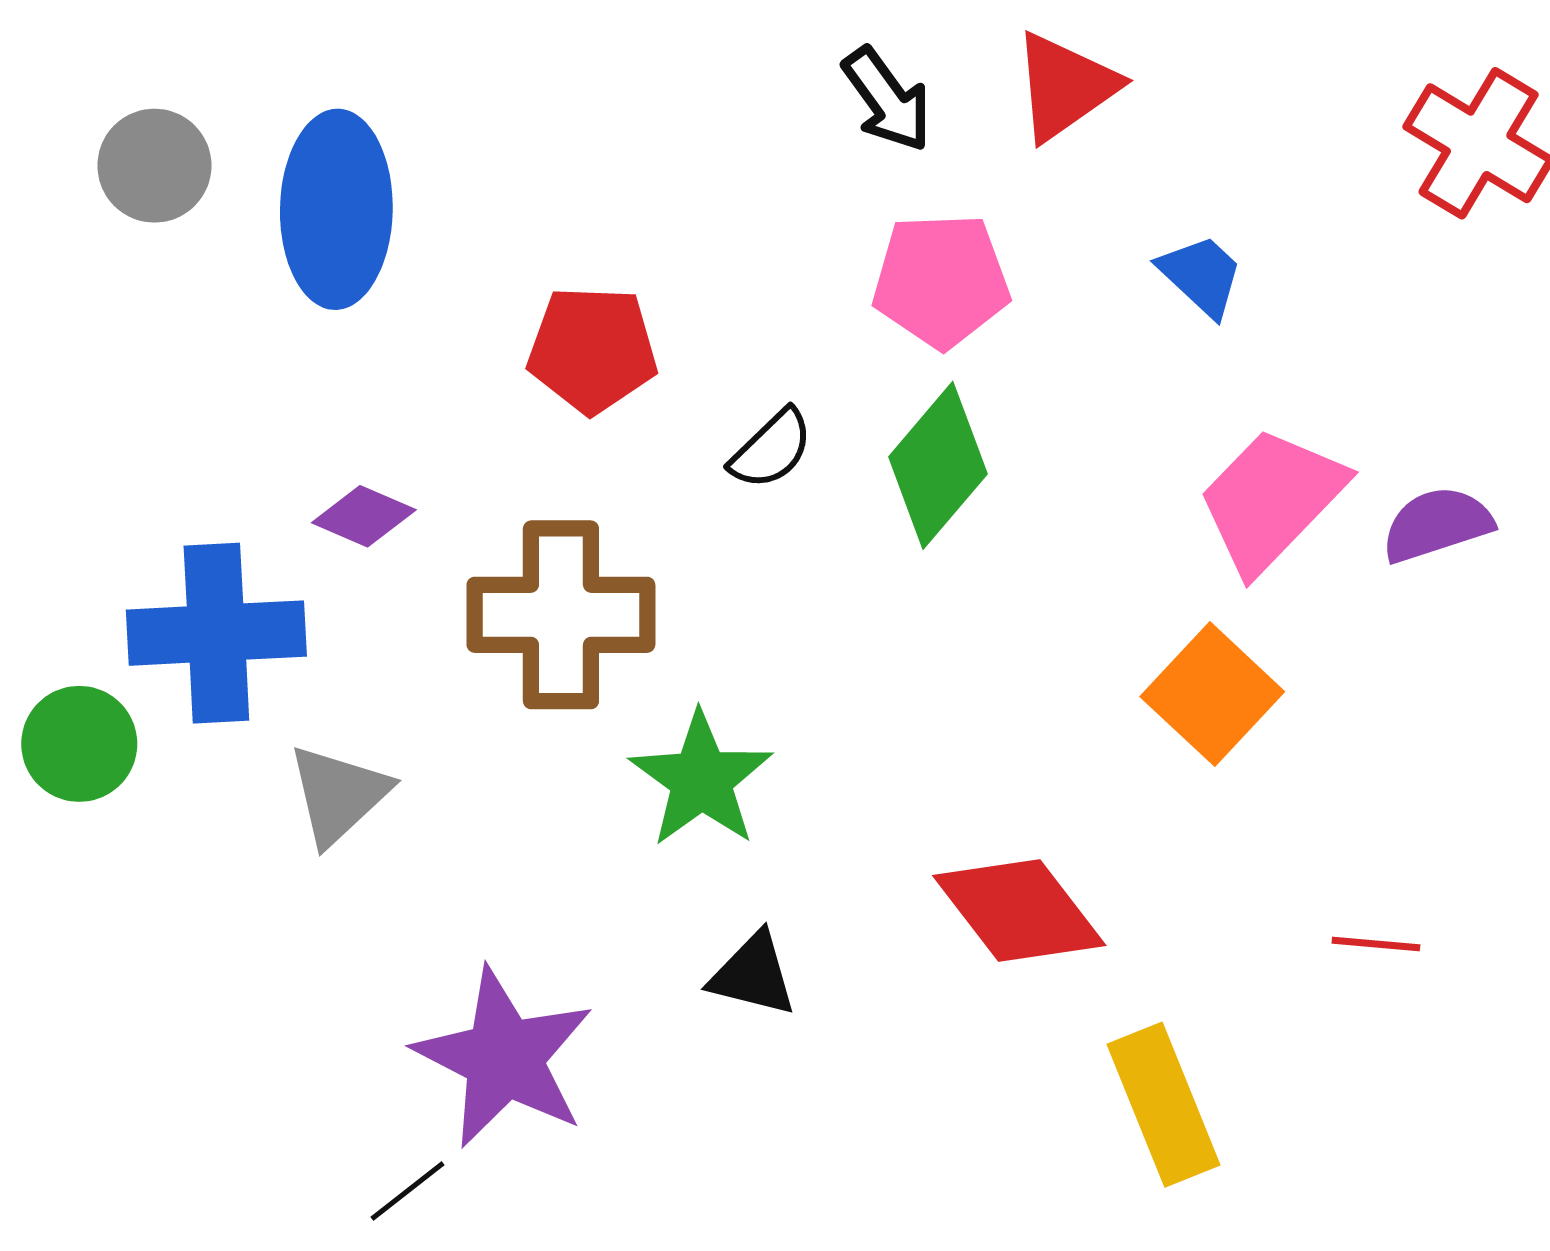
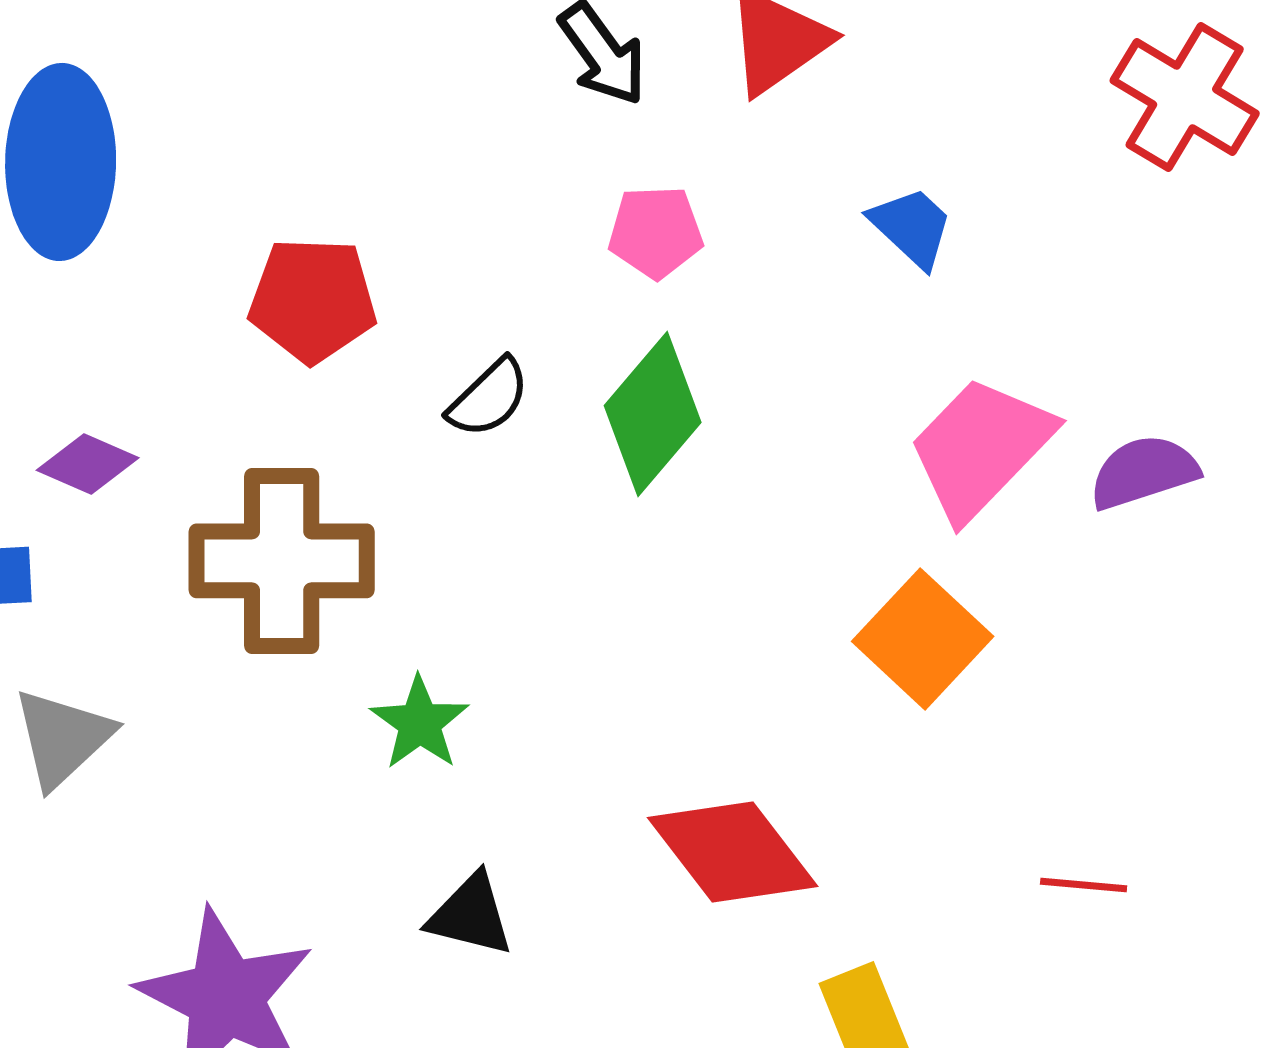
pink pentagon: (941, 280) -> (656, 232), size x0.7
green star: (701, 779) -> (420, 723), size x0.7

